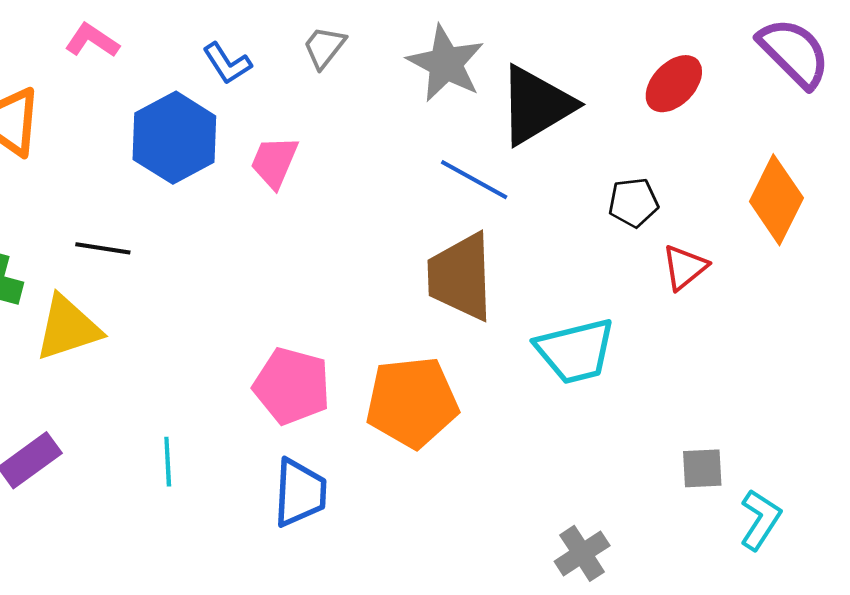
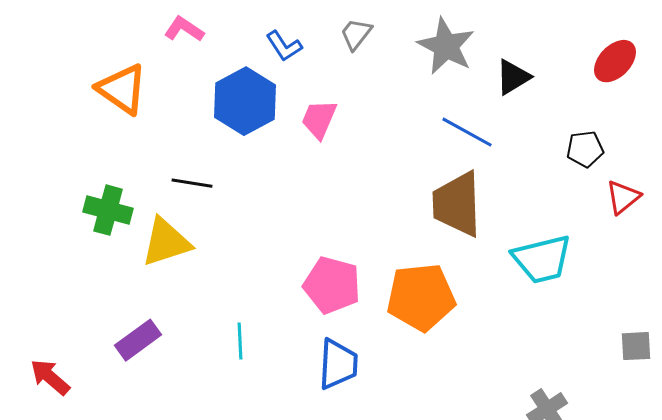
black triangle: (536, 105) -> (513, 77), size x0.6

